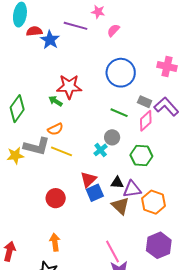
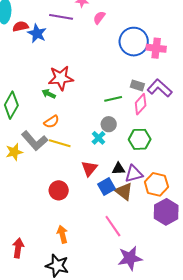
blue circle: (121, 73) -> (134, 42), moved
green line: (119, 113) -> (113, 99), turned -30
gray L-shape: (37, 146) -> (35, 141), turned 40
blue square: (95, 193) -> (106, 186), moved
purple hexagon: (159, 245) -> (166, 212), moved
pink line: (113, 251) -> (113, 226), moved

